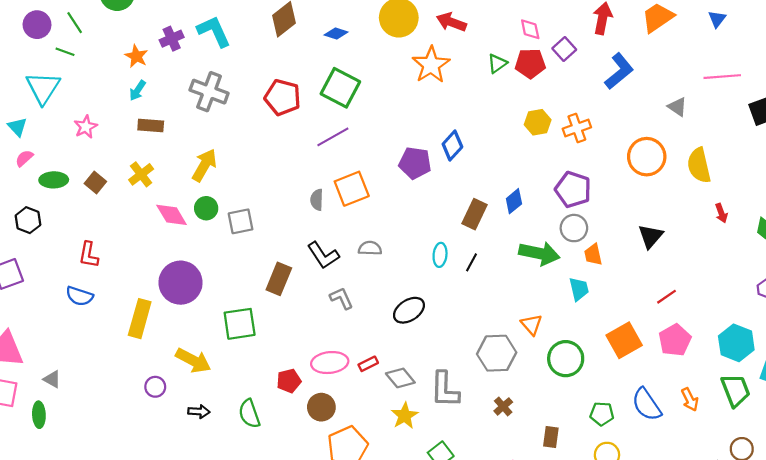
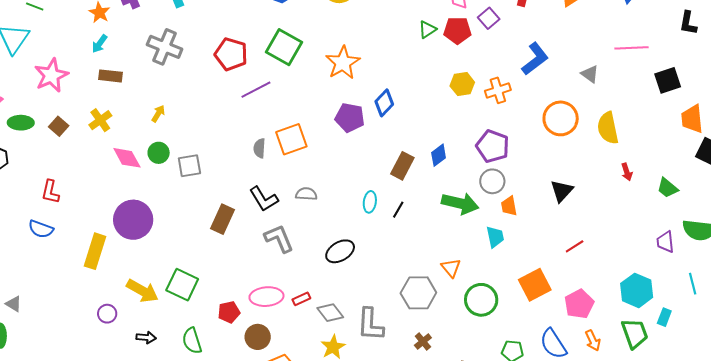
orange star: (431, 65) -> (343, 63), moved
blue L-shape: (619, 71) -> (535, 59), moved
pink star: (86, 127) -> (51, 75), size x1.6
purple line: (333, 137) -> (256, 90), moved
yellow arrow: (204, 165) -> (158, 114), size x0.6
gray L-shape: (341, 298) -> (279, 238), size x1.4
green square: (240, 324) -> (182, 285), moved, turned 32
pink pentagon: (675, 340) -> (579, 304), moved

